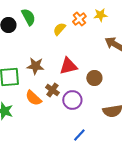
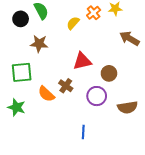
brown star: (35, 66) -> (39, 44), moved
purple circle: (72, 100) -> (97, 96), moved
blue line: (79, 135) -> (83, 132), moved, turned -40

